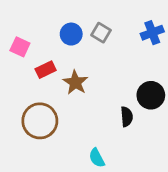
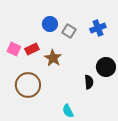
gray square: (101, 33) -> (69, 31), moved
blue cross: (152, 33) -> (98, 28), moved
pink square: (20, 47) -> (14, 49), moved

